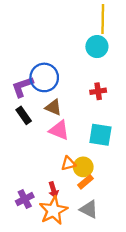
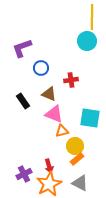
blue circle: (44, 77) -> (41, 68), size x0.6
purple L-shape: (22, 87) -> (22, 48), moved
red cross: (98, 91) -> (71, 80), moved
orange triangle: (68, 163) -> (62, 131), moved

